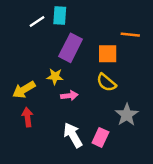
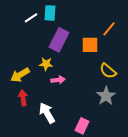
orange line: (130, 35) -> (109, 29), turned -56
yellow semicircle: (106, 82) -> (108, 71), moved
white arrow: (73, 135) -> (47, 113), moved
pink rectangle: (100, 137) -> (82, 126), moved

